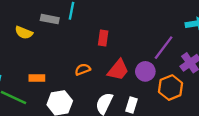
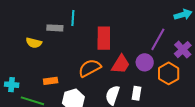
red rectangle: (103, 38) -> (104, 38), size x1.6
orange semicircle: (83, 69) -> (90, 68), size x1.6

